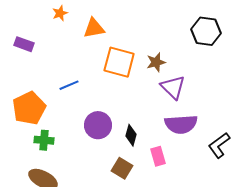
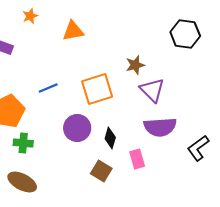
orange star: (60, 13) -> (30, 16), moved
orange square: (119, 62) -> (97, 89), moved, turned -32

